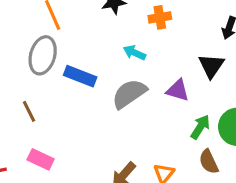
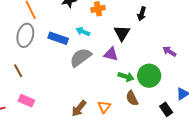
black triangle: (211, 66) -> (122, 33), moved
blue rectangle: (80, 76) -> (58, 38), moved
green arrow: (200, 127) -> (126, 77), turned 77

